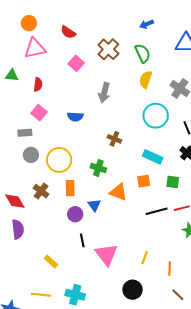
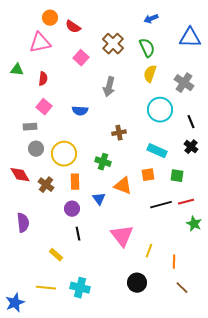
orange circle: (29, 23) -> (50, 18), moved
brown cross: (114, 139) -> (119, 133), turned -32
red diamond: (15, 201) -> (20, 175), moved
purple circle: (75, 214) -> (72, 209), moved
black line: (82, 240) -> (78, 234), moved
pink triangle: (106, 254) -> (122, 236), moved

